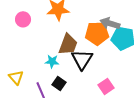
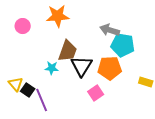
orange pentagon: (97, 33) -> (110, 68), moved
black square: (59, 83) -> (28, 90), moved
pink square: (106, 86) -> (96, 93), moved

